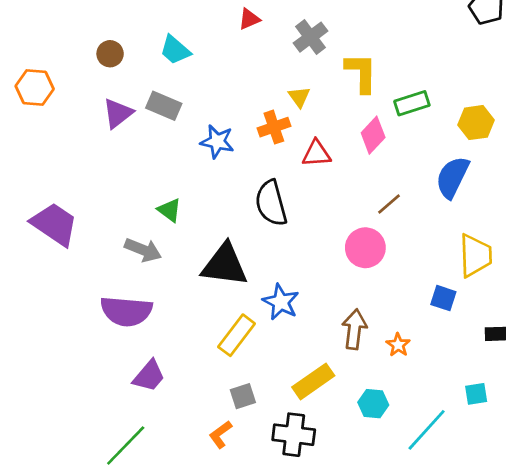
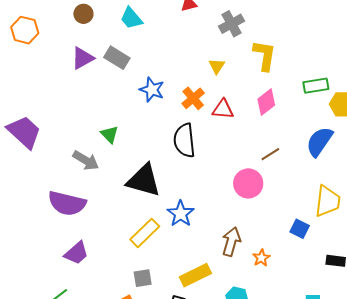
green rectangle: (412, 103) -> (316, 86), moved
orange cross: (274, 127) -> (193, 98), moved, turned -30

